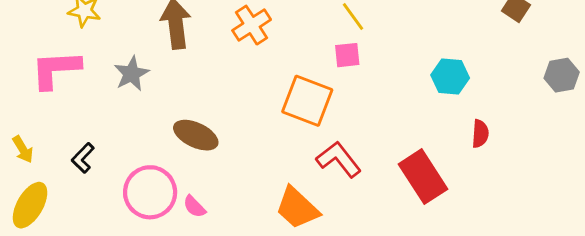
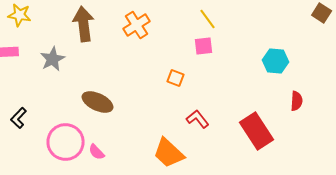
orange square: (307, 101) -> (176, 78), size x0.5
red L-shape: (339, 159) -> (198, 119), size x0.7

